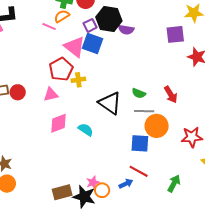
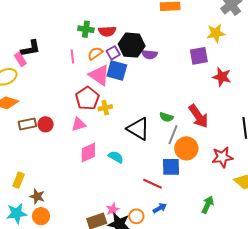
orange semicircle: (62, 16) -> (95, 53), moved
pink line: (49, 26) -> (72, 57), turned 64
red arrow: (171, 95) -> (198, 116), size x1.4
gray line: (144, 111) -> (173, 135), turned -66
red line: (139, 171) -> (152, 184), moved
pink star: (93, 182) -> (113, 209), moved

